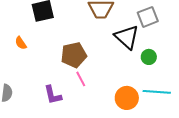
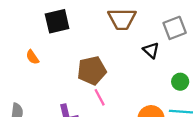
black triangle: (127, 37) -> (151, 50), size x0.6
green circle: (149, 57) -> (180, 82), moved

